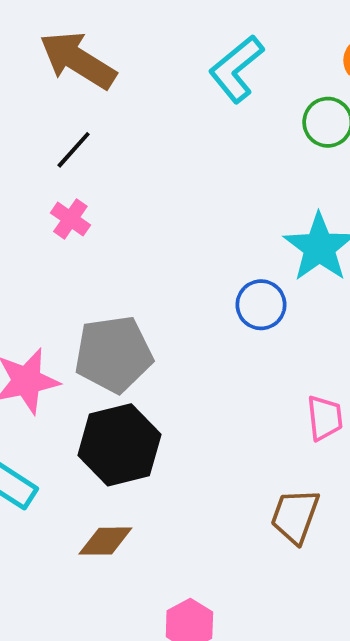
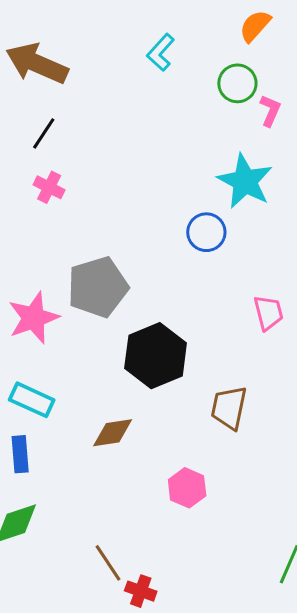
cyan L-shape: (236, 69) -> (161, 52), size x0.7
black hexagon: (119, 445) -> (156, 356), moved
brown trapezoid: (295, 516) -> (229, 408), moved

